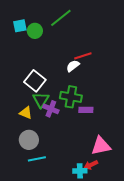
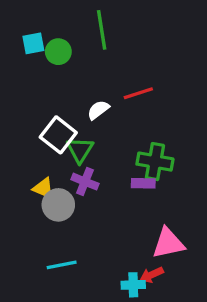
green line: (61, 18) -> (102, 30), turned -60
white semicircle: (73, 66) -> (98, 110), moved
green cross: (71, 97) -> (155, 162), moved
green triangle: (41, 100) -> (80, 150), moved
gray circle: (29, 140) -> (58, 205), moved

